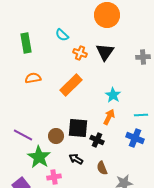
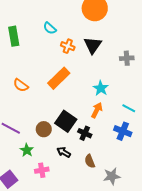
gray cross: (143, 57) -> (127, 58), moved
orange semicircle: (33, 78) -> (21, 85), moved, turned -133
cyan line: (141, 115) -> (129, 108), turned 32
black square: (78, 128) -> (66, 121), turned 30
green star: (39, 157) -> (27, 150), size x0.6

